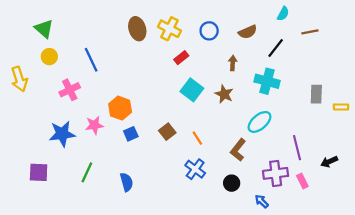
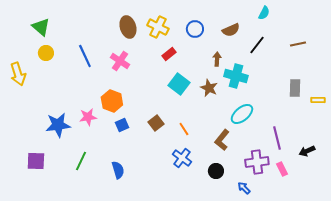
brown line: (310, 32) -> (298, 44), moved
cyan cross: (267, 81) -> (236, 76), moved
pink cross: (70, 90) -> (120, 61), moved, turned -30

